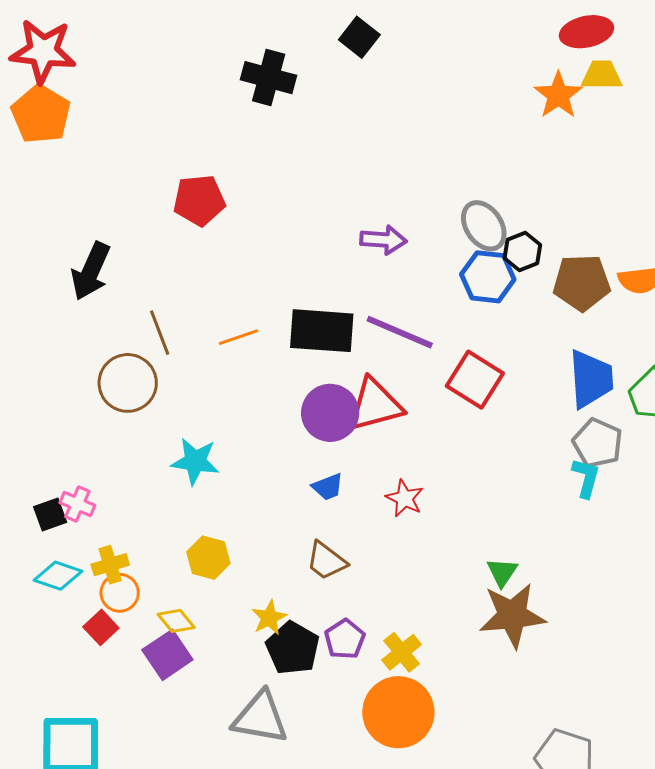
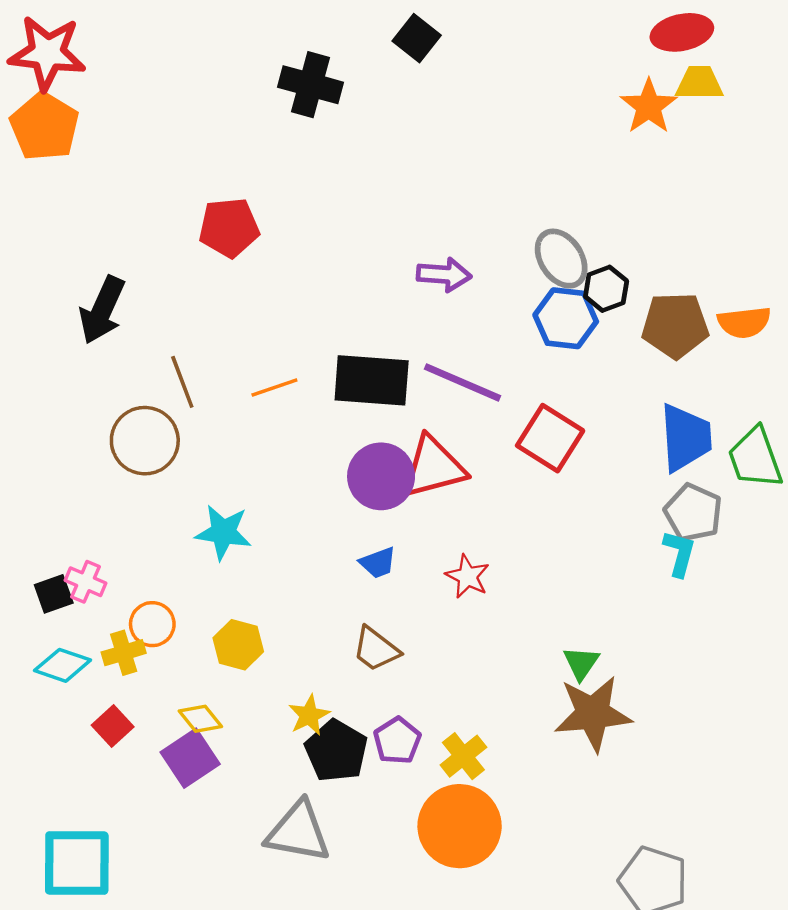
orange circle: (120, 593) -> (152, 624), moved

